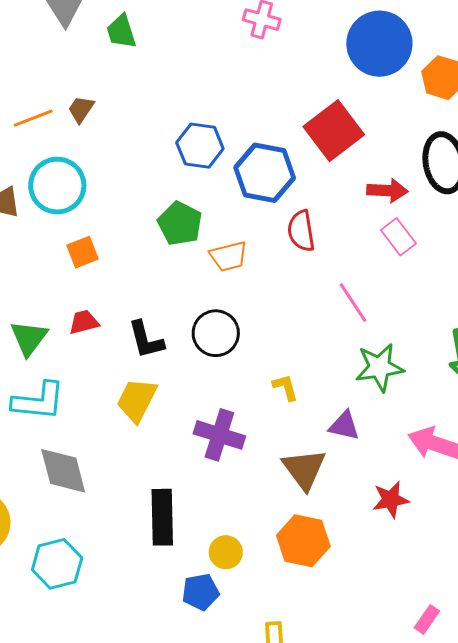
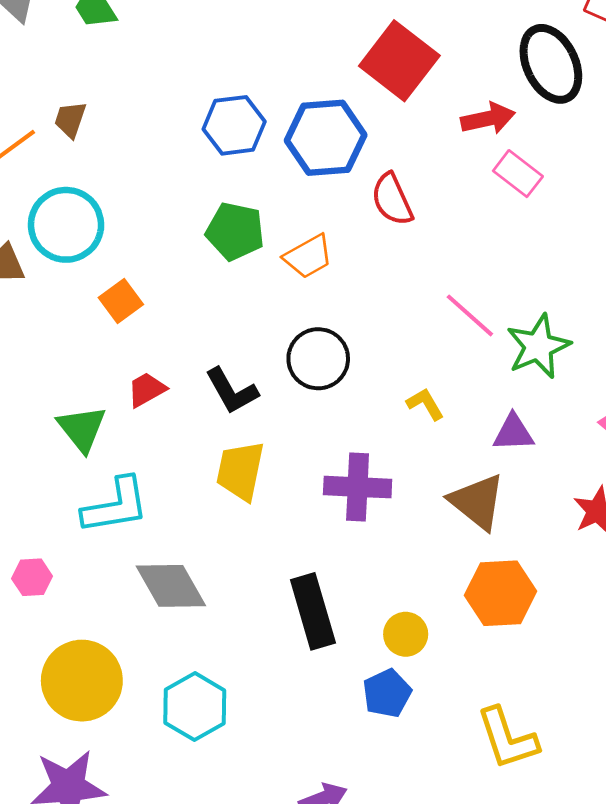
pink line: (353, 303) -> (470, 315), moved

